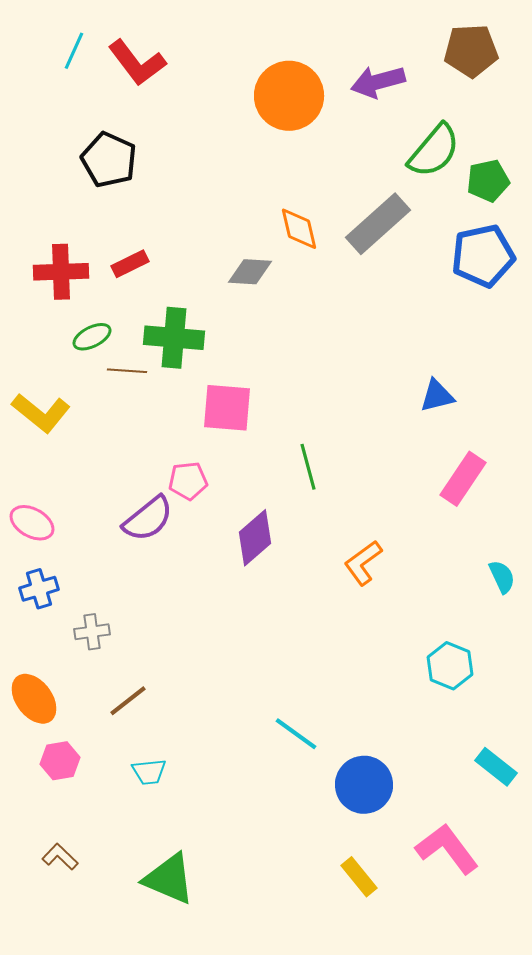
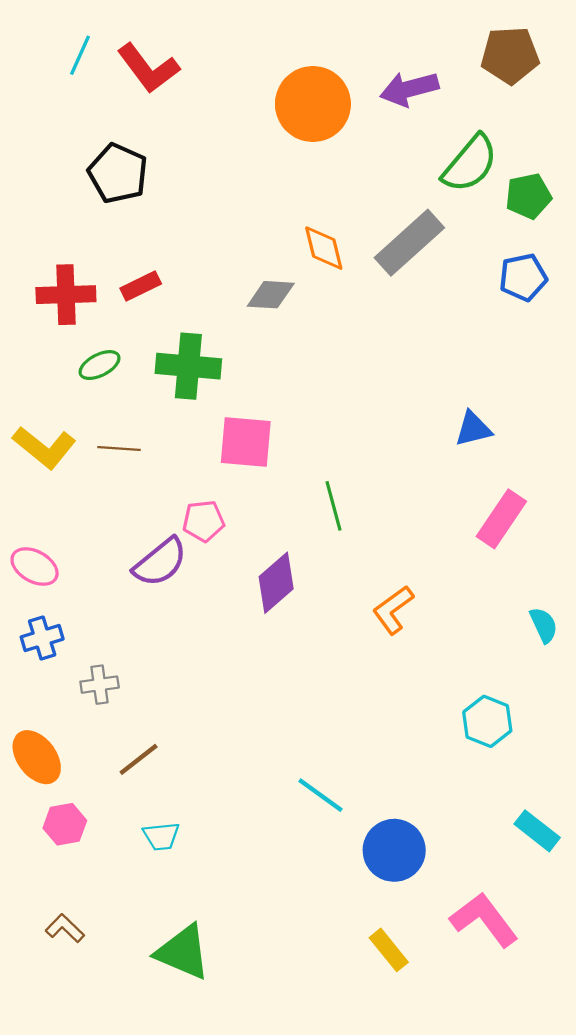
blue pentagon: (483, 256) -> (523, 277), size x0.7
brown line: (127, 371) -> (119, 448), moved

